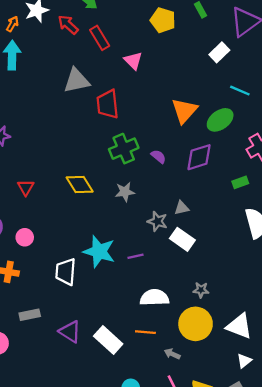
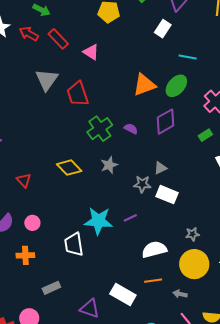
gray triangle: (77, 81) -> (47, 80), turned -30
orange triangle: (184, 111) -> (144, 85), turned 40
purple triangle: (70, 332) -> (90, 309), moved

